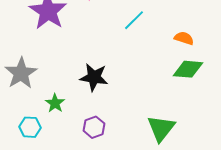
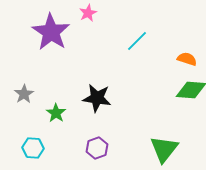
gray star: (21, 73) -> (24, 94), size x0.6
green star: (55, 103) -> (56, 113), moved

